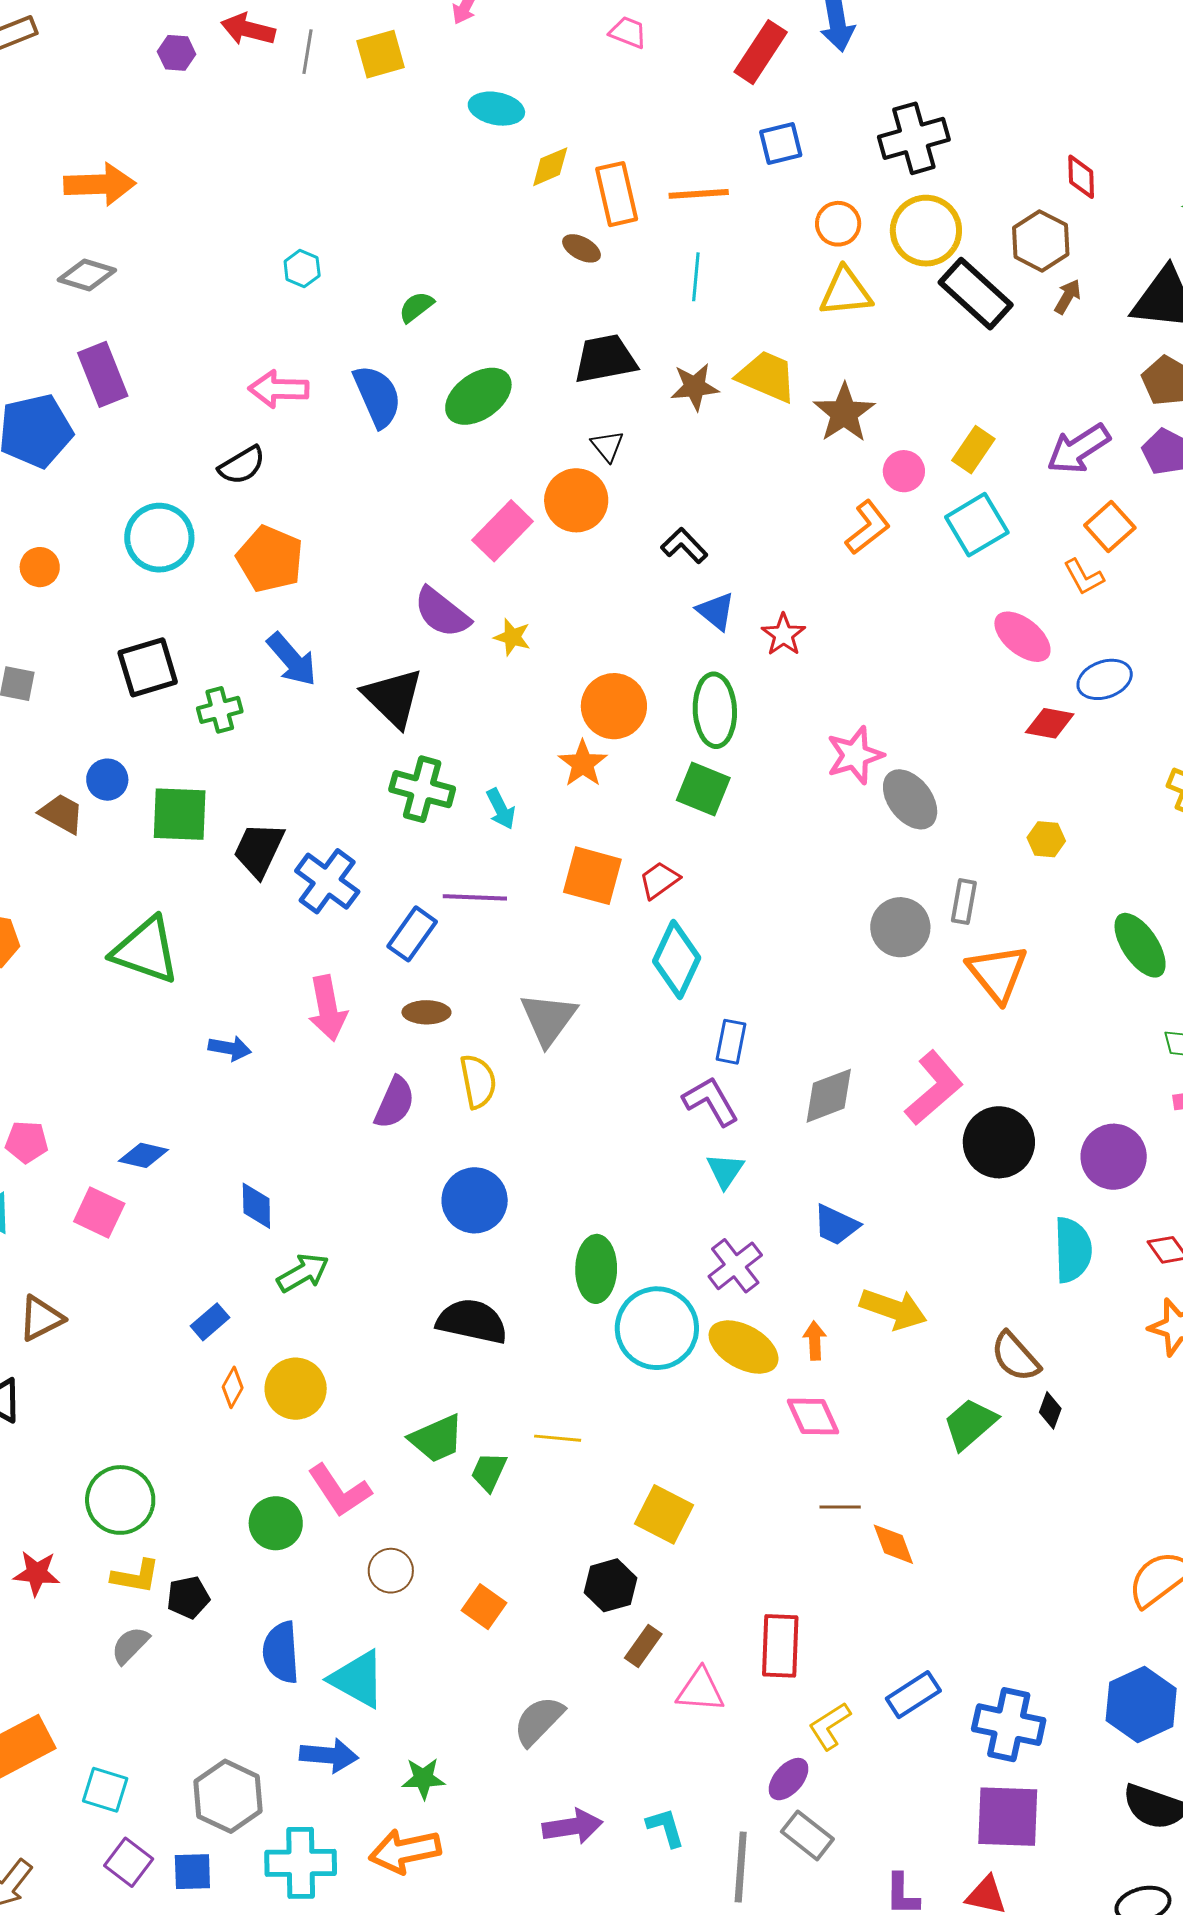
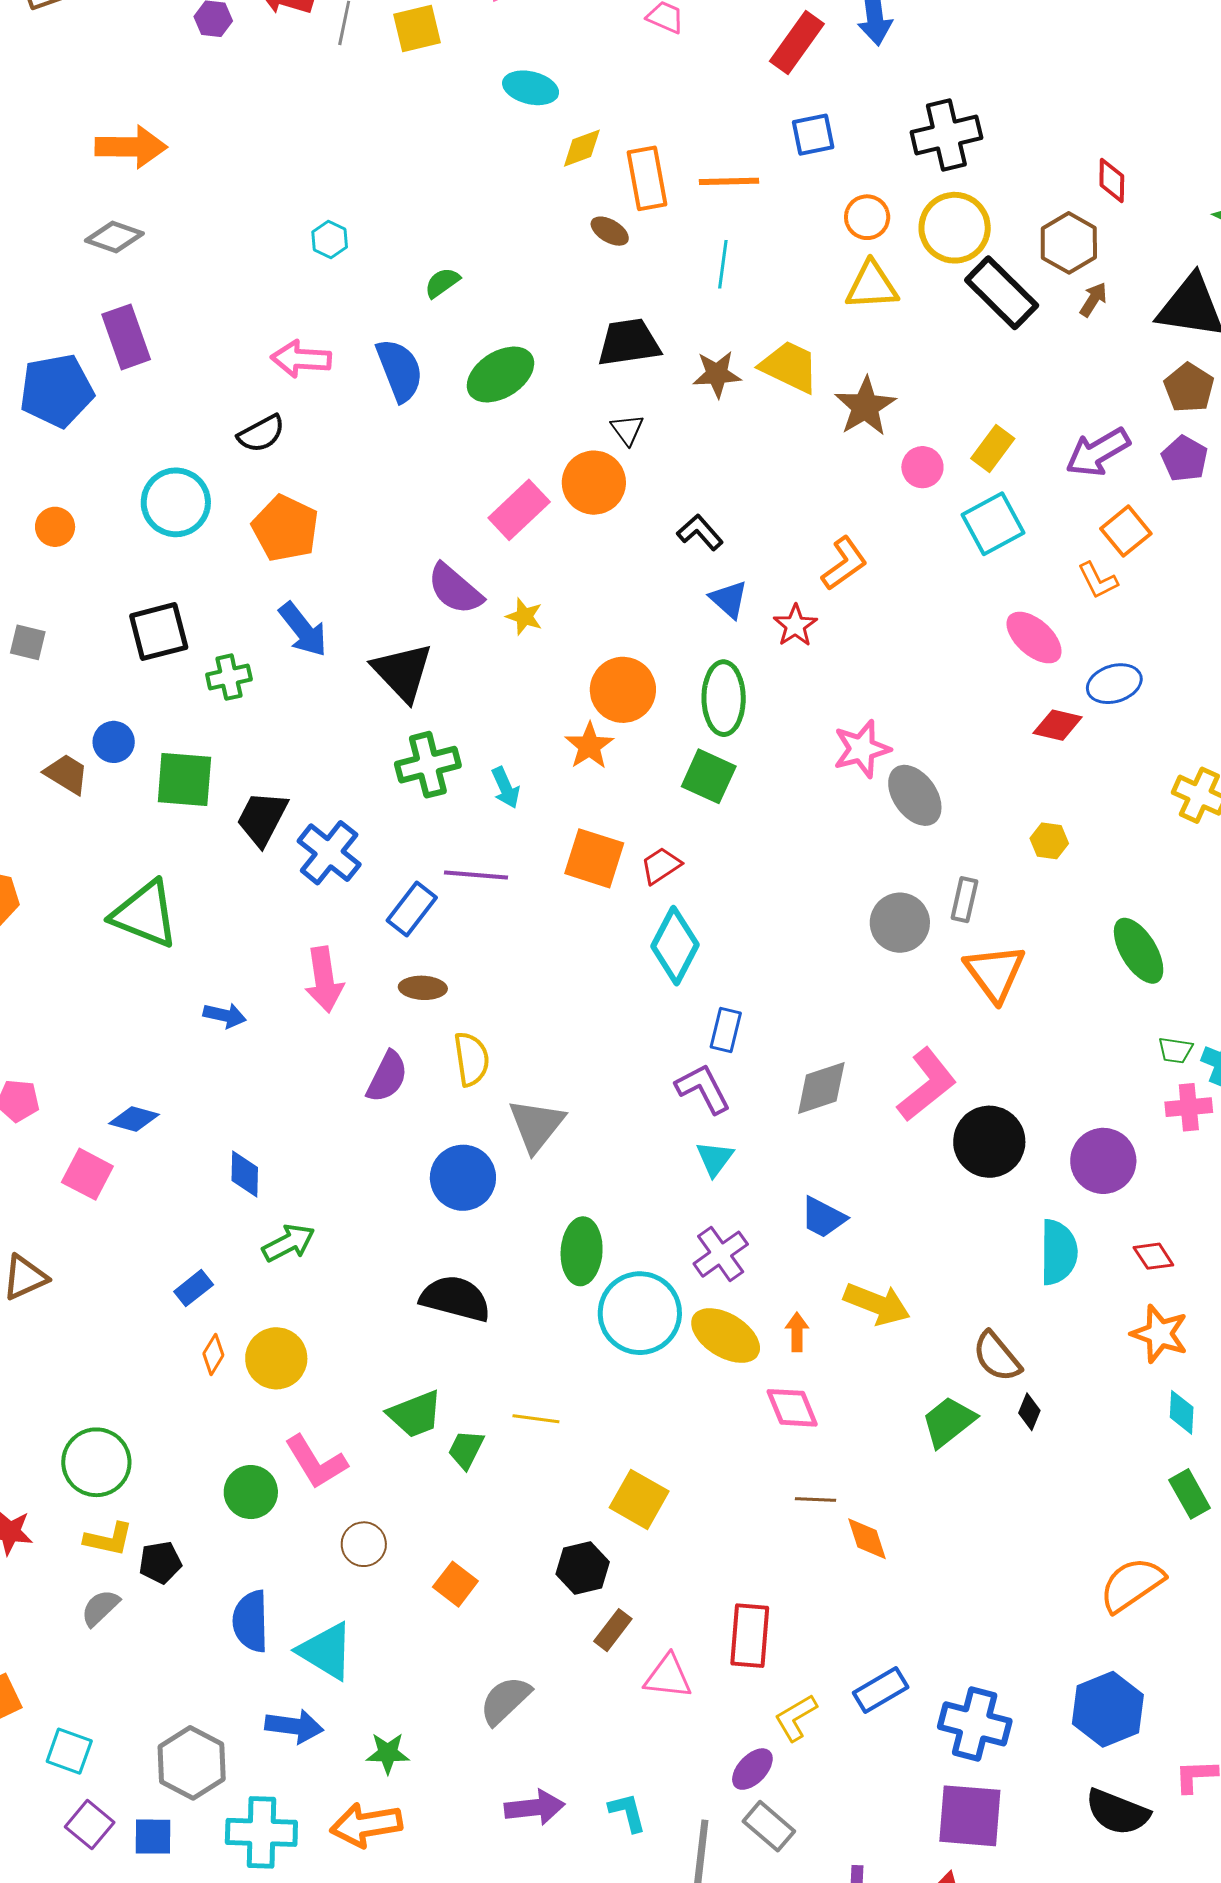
orange L-shape: (868, 527) -> (844, 563), moved
green cross: (422, 789) -> (428, 765), turned -32
gray triangle: (548, 1019) -> (536, 1125), moved

